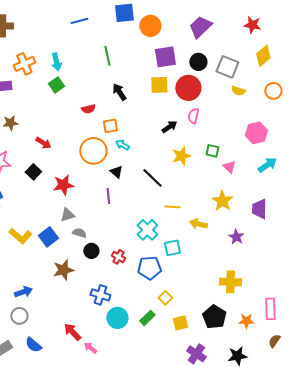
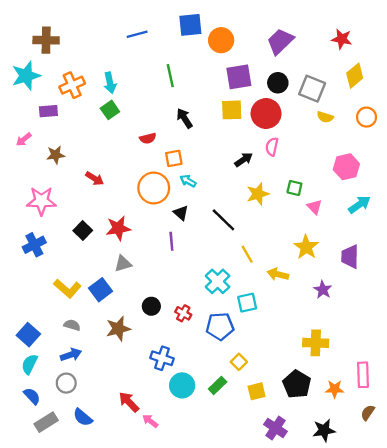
black square: (33, 172) -> (83, 231), moved
yellow line: (172, 207) -> (247, 254), turned 56
gray semicircle: (79, 233) -> (72, 325), moved

